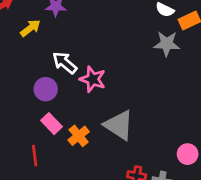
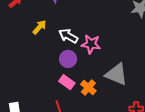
yellow arrow: (30, 28) -> (39, 27), moved
purple circle: (46, 89) -> (68, 59), moved

